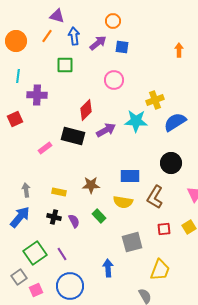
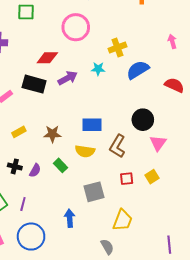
pink circle: (114, 80) -> (76, 27), size x1.4
red diamond: (86, 110) -> (47, 58), turned 45
cyan star: (136, 121) -> (98, 69), size x0.6
black circle: (171, 163) -> (143, 120), moved
yellow rectangle: (59, 192) -> (19, 132), moved, turned -40
purple semicircle: (74, 221) -> (35, 170), turned 56
purple line: (62, 254) -> (23, 204), turned 48

